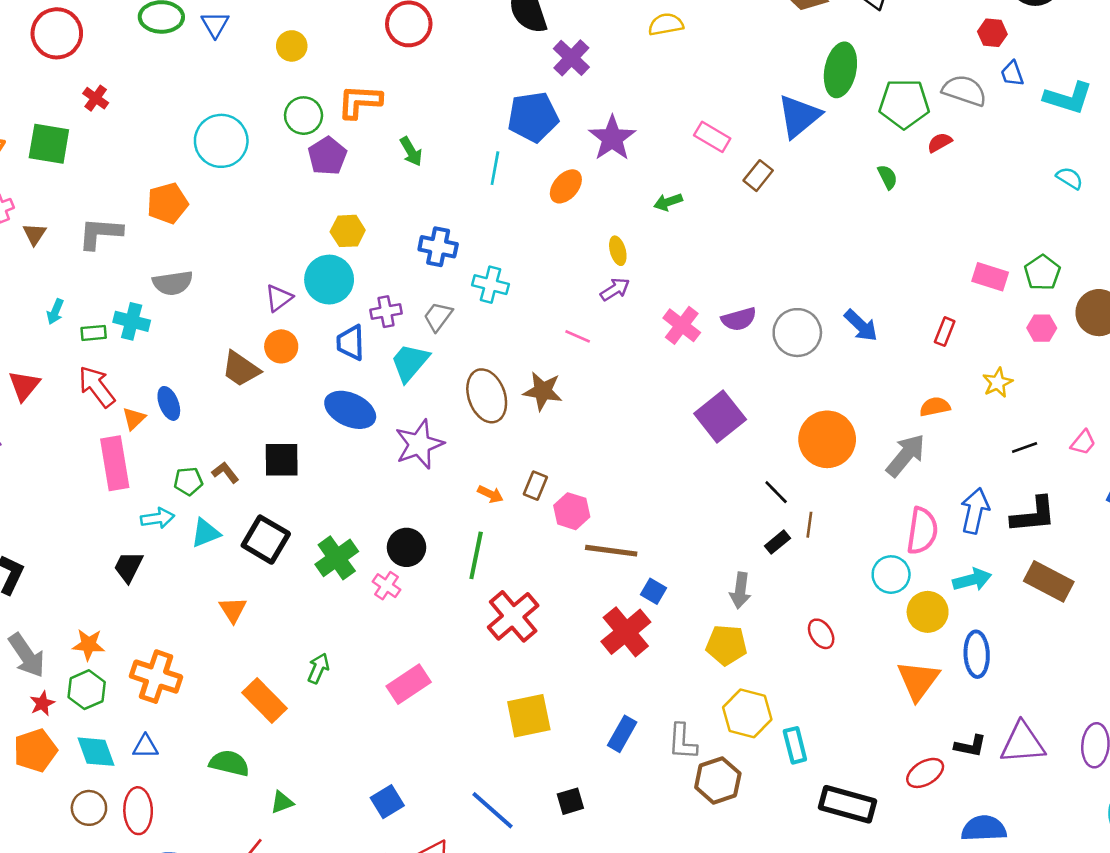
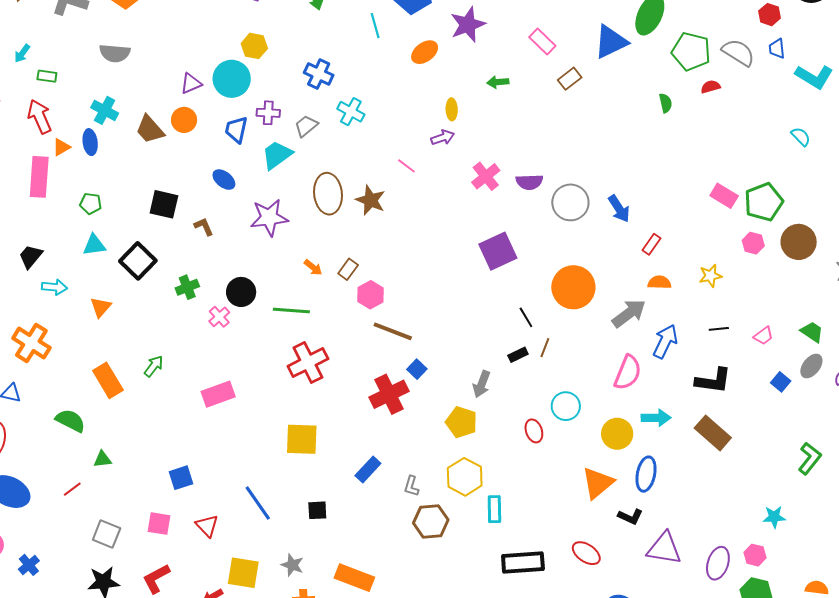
cyan line: (495, 168) -> (375, 26), turned -40
green pentagon: (1042, 273) -> (764, 202), size x1.4
cyan cross: (132, 321) -> (105, 110), moved
red rectangle: (945, 332) -> (651, 244), moved
blue ellipse: (350, 410) -> (224, 180), size x0.6
brown L-shape: (225, 472) -> (204, 227), moved
blue arrow: (975, 511) -> (665, 341), moved
cyan arrow: (158, 518) -> (55, 287), moved
green line: (476, 555) -> (291, 310), turned 69
green cross: (337, 558) -> (187, 287), size x0.7
cyan circle: (891, 575) -> (566, 406), moved
gray L-shape: (682, 742) -> (411, 486), size x0.7
black L-shape: (970, 746) -> (630, 517), moved
red ellipse: (925, 773) -> (586, 553), turned 52
black rectangle: (848, 804) -> (523, 562), turned -33

